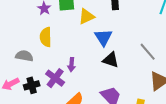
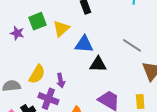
yellow semicircle: (46, 37) -> (37, 74), moved, turned -132
blue triangle: (103, 37) -> (84, 44), turned -36

